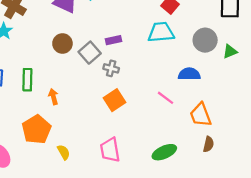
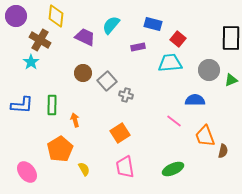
purple rectangle: (113, 40) -> (138, 47), moved
orange square: (115, 100) -> (120, 133), moved
brown semicircle: (208, 144) -> (223, 151), moved

